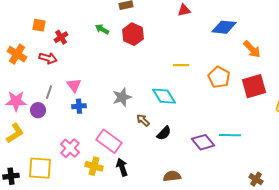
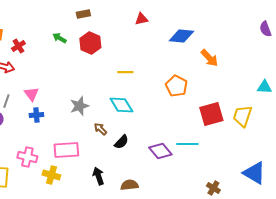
yellow line: (181, 65) -> (125, 72), moved
red square: (254, 86) -> (211, 114), moved
pink rectangle: (109, 141) -> (66, 150), turned -40
pink cross: (70, 148) -> (27, 157), turned -30
black arrow: (122, 167) -> (98, 176), moved

